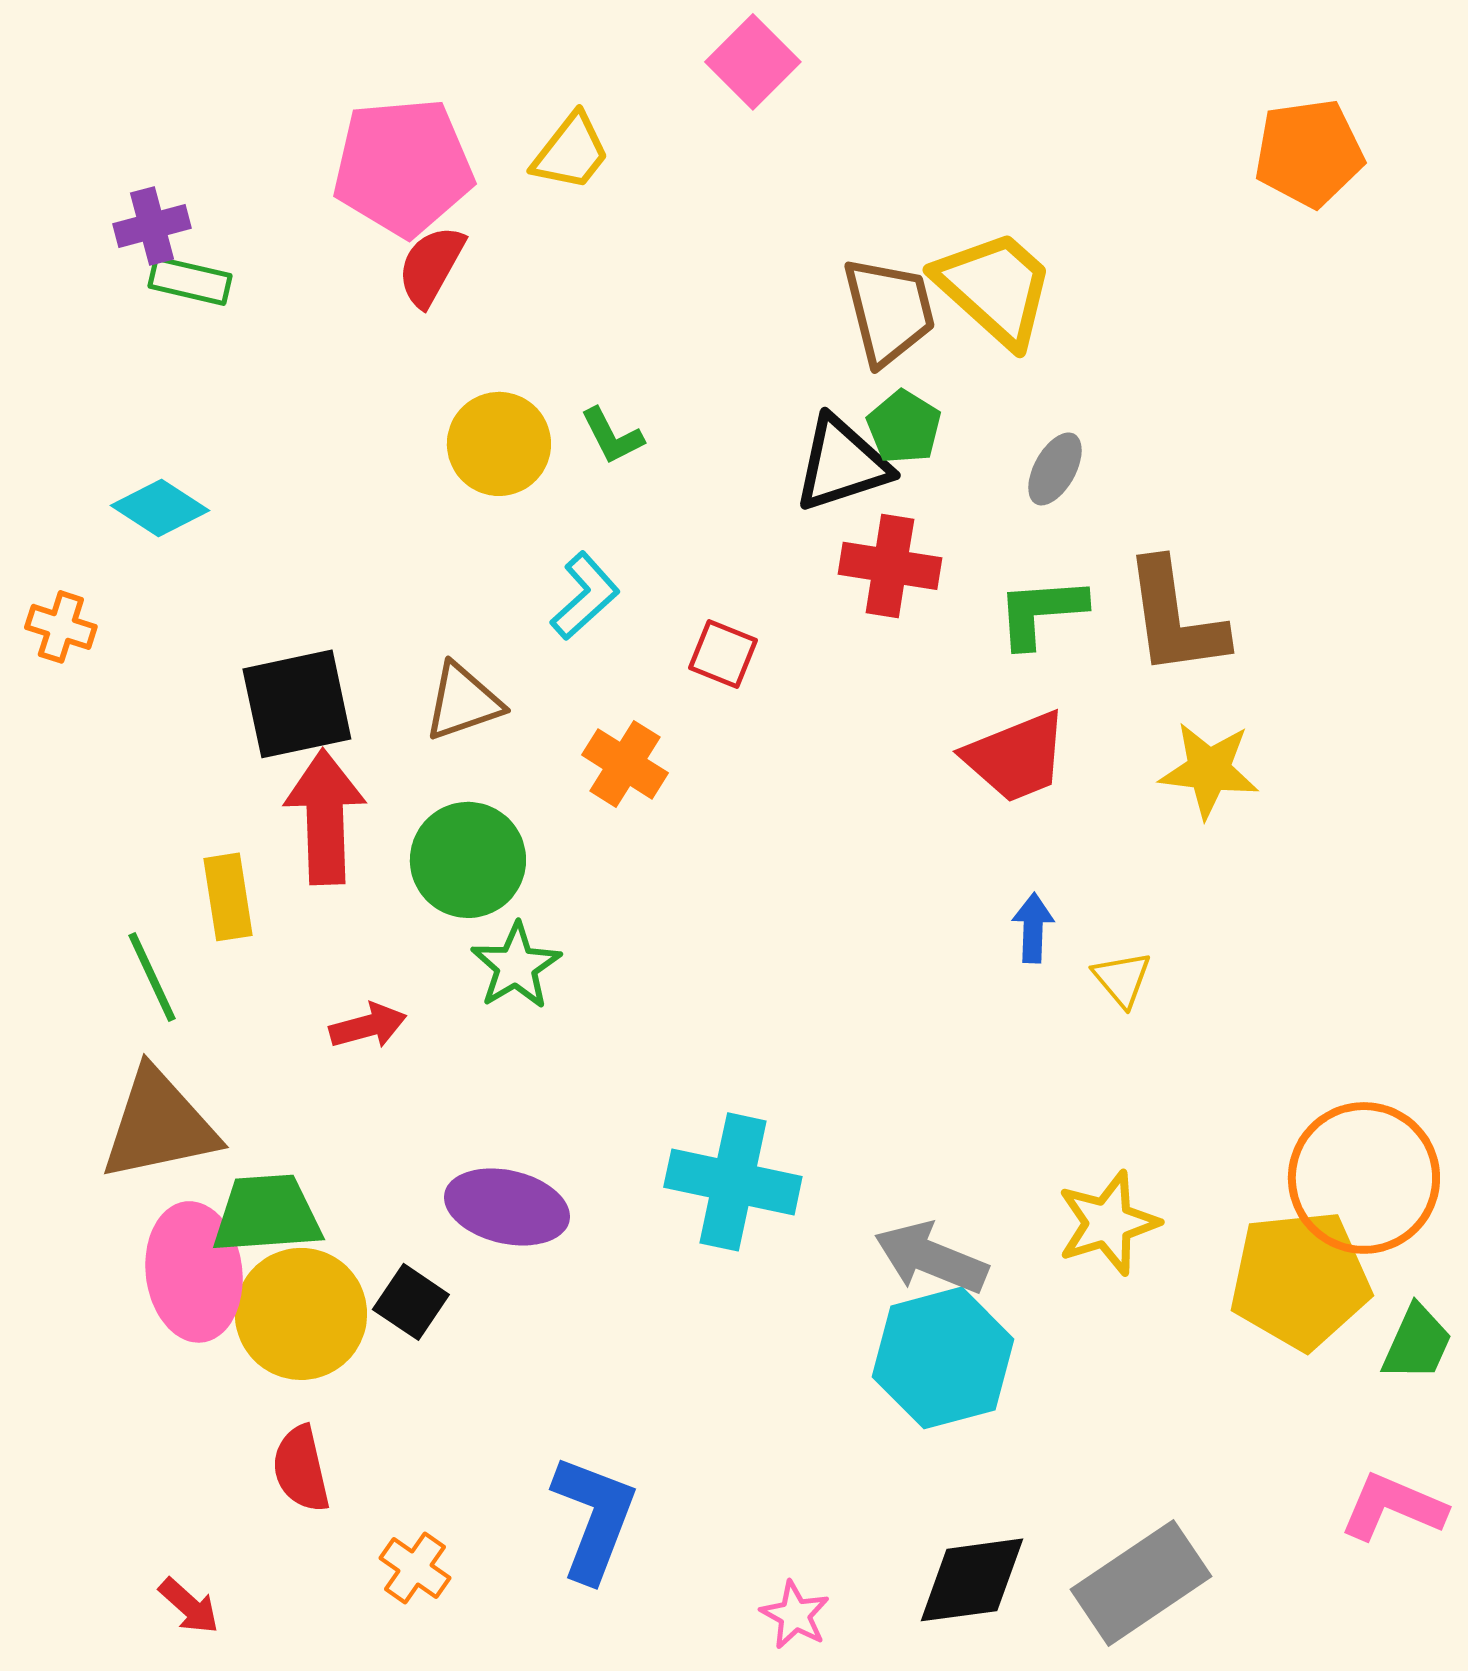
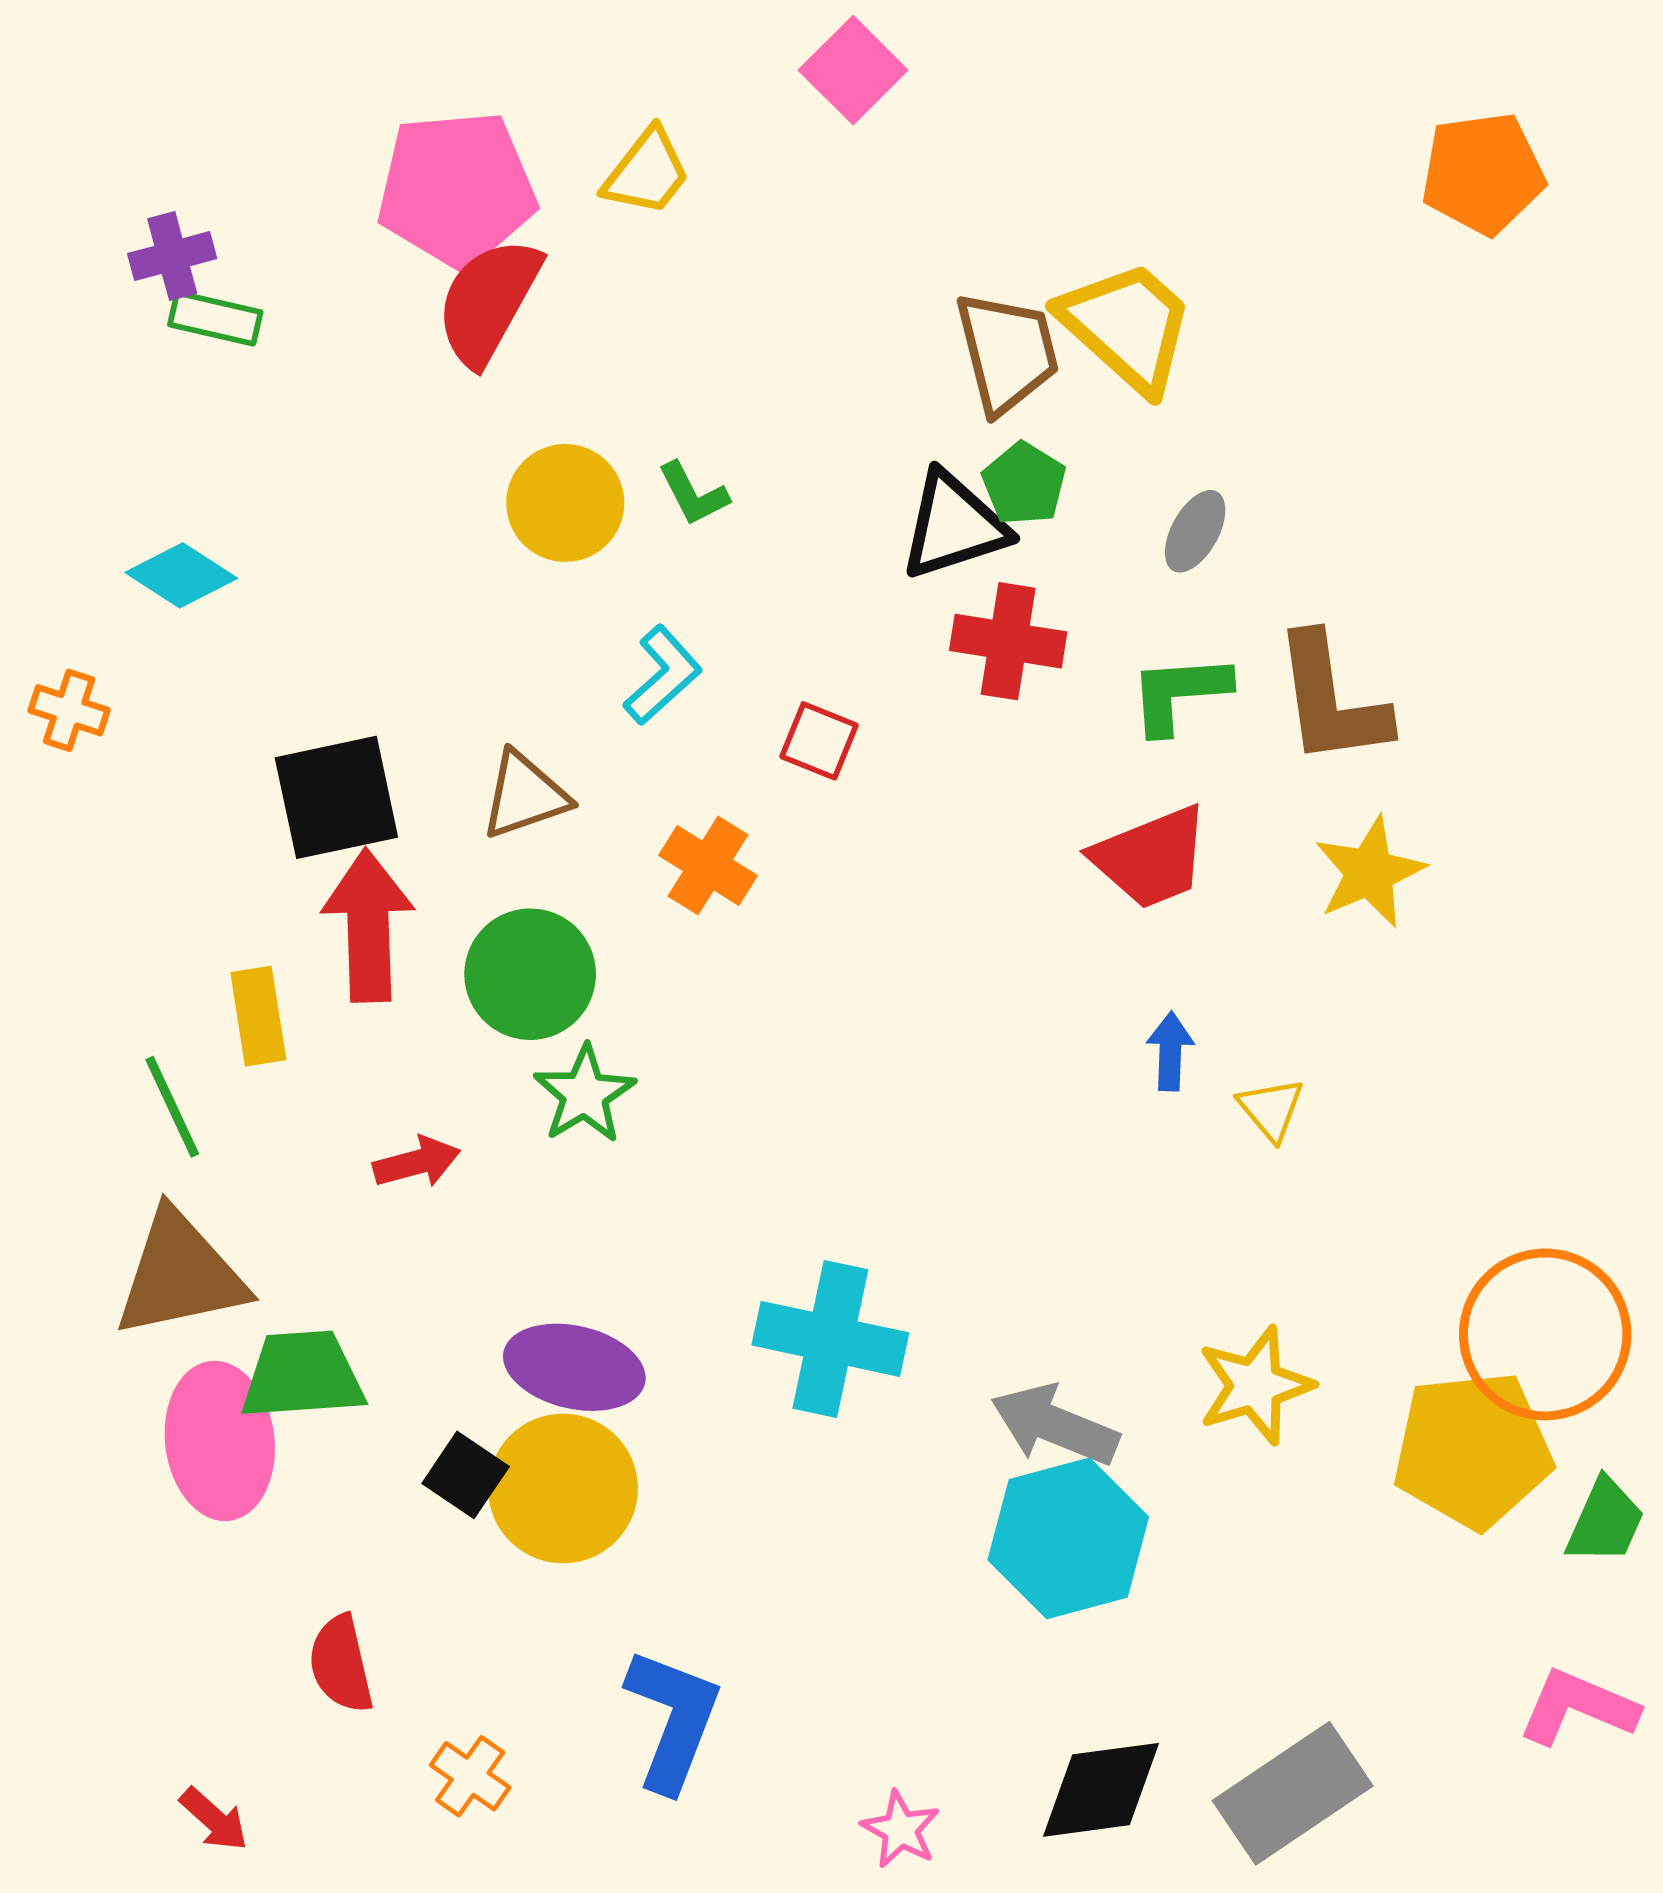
red semicircle: (431, 266) -> (488, 301), size x1.4
yellow star: (1209, 770) -> (1370, 872), turned -30
yellow circle: (301, 1314) -> (563, 1488), moved

